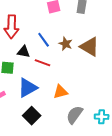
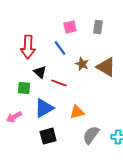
blue line: (44, 40) -> (60, 48), moved
black triangle: (24, 52) -> (40, 72), turned 32
black square: (32, 116) -> (48, 136), turned 30

